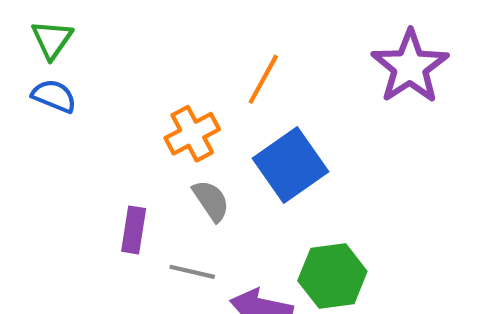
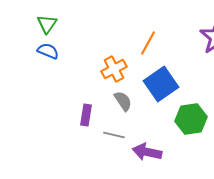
green hexagon: (332, 276) -> (191, 119), moved

